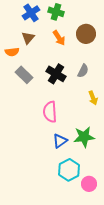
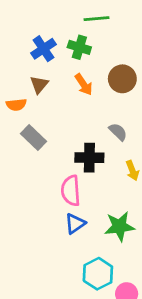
gray semicircle: (83, 71) -> (118, 132), turned -72
black cross: (56, 74) -> (89, 158), moved, turned -30
blue triangle: (60, 141) -> (75, 224), moved

